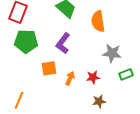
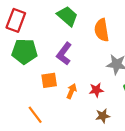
orange line: (19, 100) -> (35, 115), moved, turned -60

